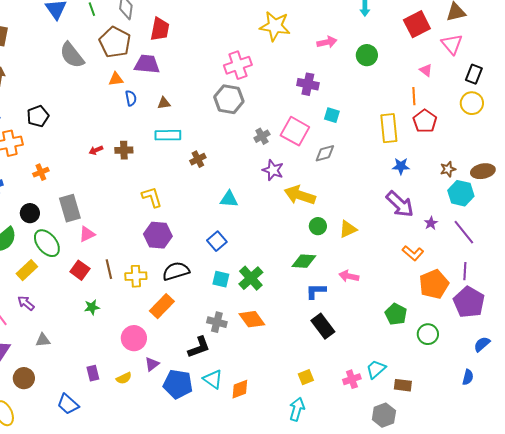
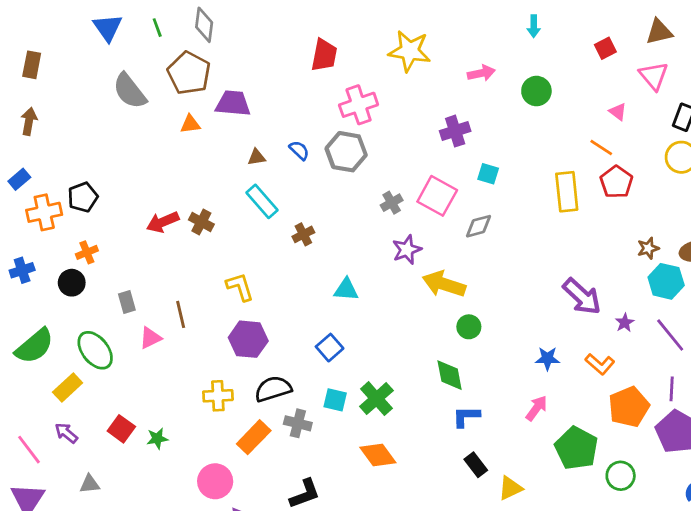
red square: (417, 24) -> (605, 48), size x0.6
red trapezoid: (160, 29) -> (324, 55), moved
purple cross: (308, 84) -> (455, 131), turned -30
orange line: (414, 96) -> (601, 148), turned -54
blue semicircle: (131, 98) -> (299, 150), moved, turned -35
black pentagon: (38, 116) -> (83, 197), moved
cyan rectangle: (168, 135) -> (262, 201), turned 50
red arrow: (96, 150) -> (163, 222), size x1.6
brown cross: (124, 150) -> (201, 222), turned 30
blue star: (401, 166) -> (547, 359), moved
purple star: (273, 170) -> (407, 250), turned 30
gray rectangle: (70, 208) -> (127, 302), size x0.6
black circle: (30, 213) -> (72, 283), moved
yellow triangle: (348, 229) -> (510, 488), moved
green diamond: (304, 261) -> (450, 375), turned 75
brown line: (109, 269) -> (181, 314), moved
red square: (80, 270) -> (121, 429), moved
pink arrow: (349, 276) -> (536, 408), moved, turned 114
green pentagon: (396, 314) -> (576, 448), size x1.4
gray cross: (217, 322) -> (298, 423), moved
black rectangle: (323, 326) -> (476, 465), size x0.7

